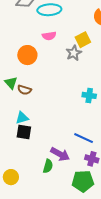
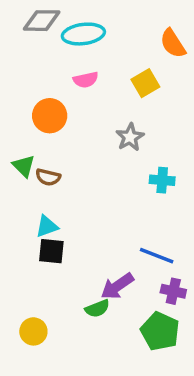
gray star: (74, 53) -> (130, 137), moved
purple arrow: (60, 154) -> (117, 286), turned 120
green semicircle: (48, 166) -> (97, 309), turned 56
green pentagon: (83, 181) -> (160, 331), turned 30

